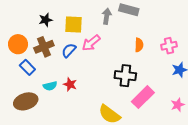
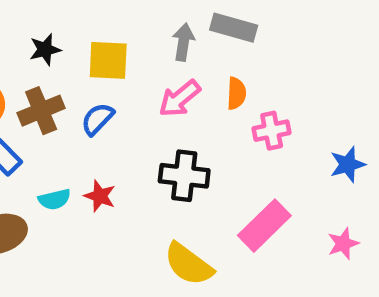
pink arrow: (91, 43) -> (180, 99), moved
orange semicircle: (139, 45) -> (236, 93), moved
pink cross: (169, 46) -> (272, 131), moved
black cross: (125, 76) -> (184, 176), moved

